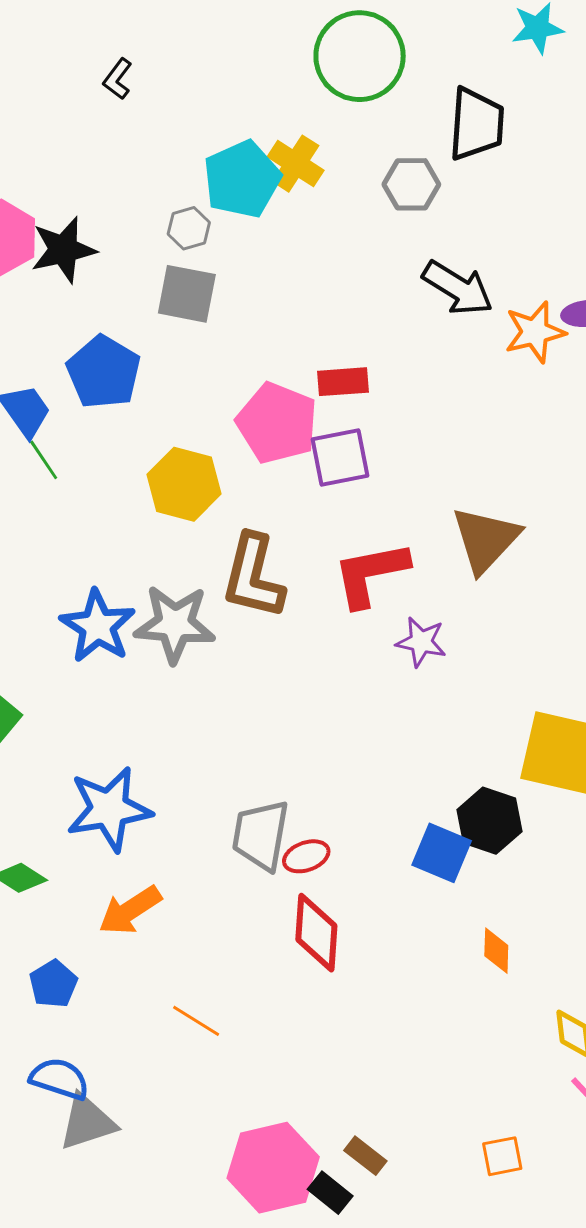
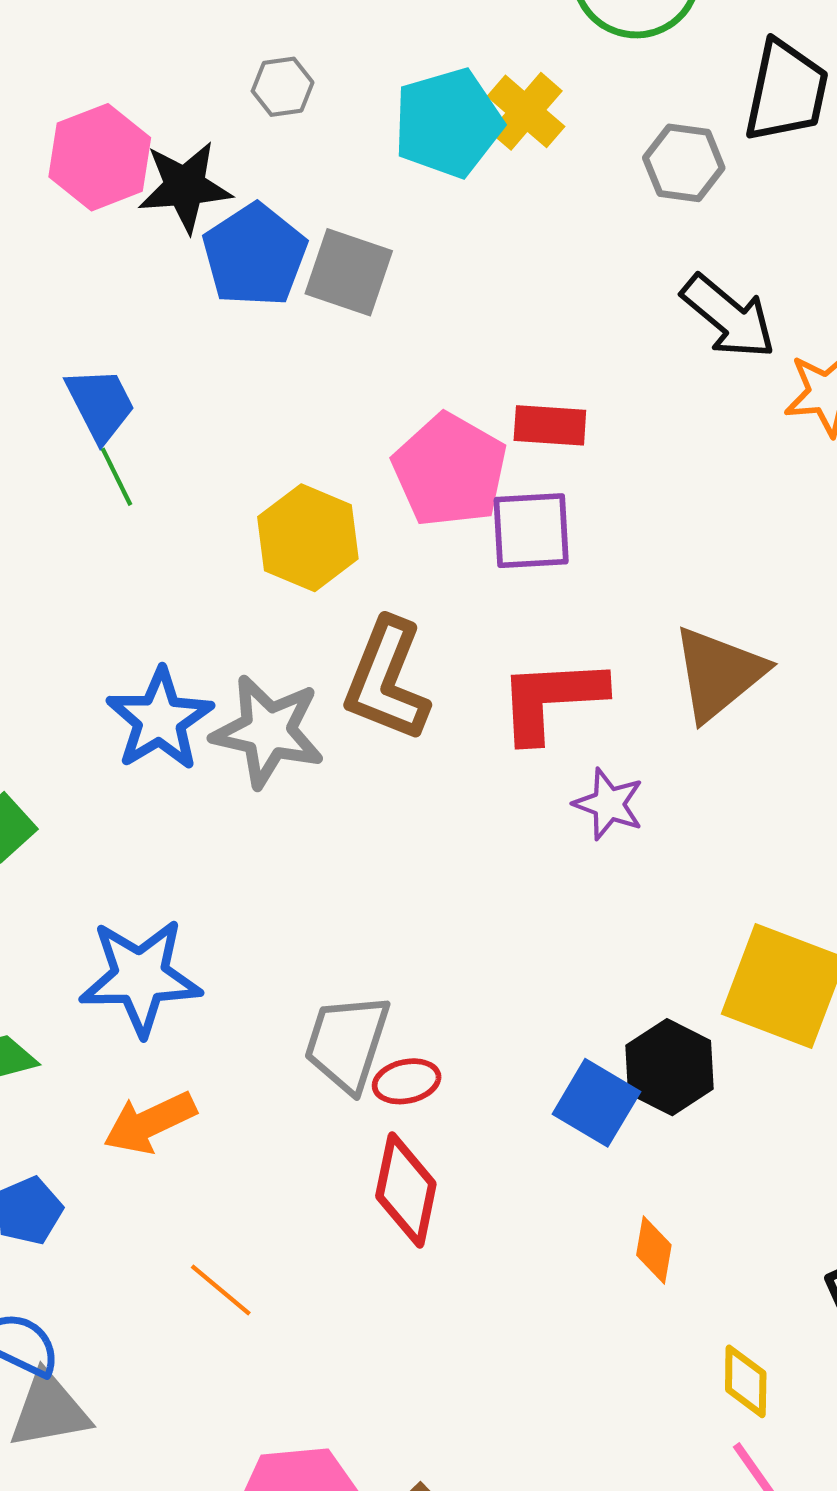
gray hexagon: (189, 228) -> (283, 87), moved
blue pentagon: (104, 372) -> (255, 255), moved

